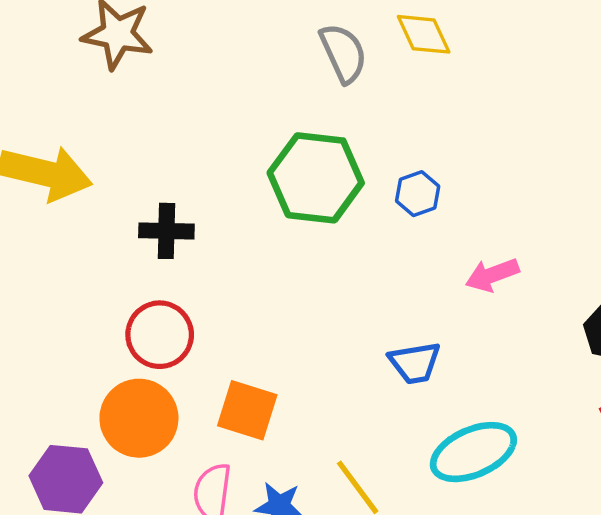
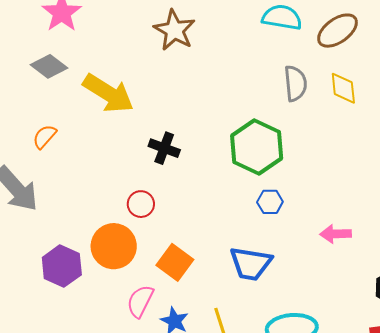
blue hexagon: (418, 194) -> (270, 202), moved
red circle: (160, 335) -> (141, 204), size x0.7
blue trapezoid: (415, 363) -> (251, 264), moved, size x1.4

